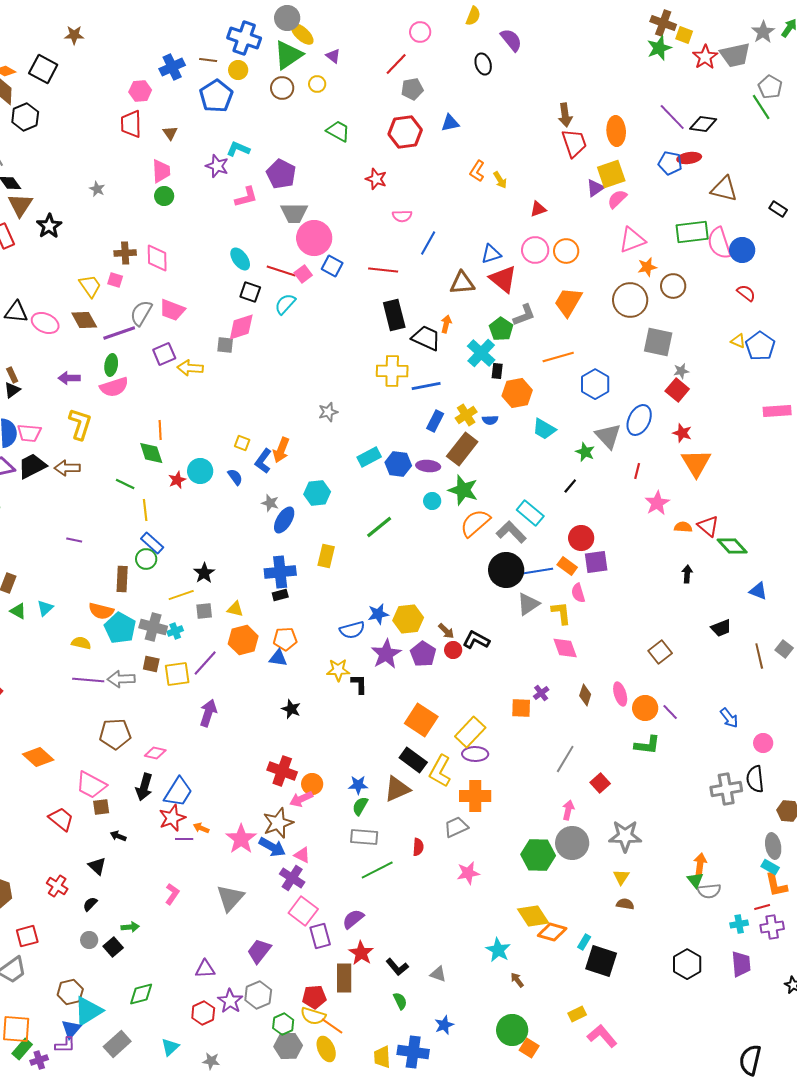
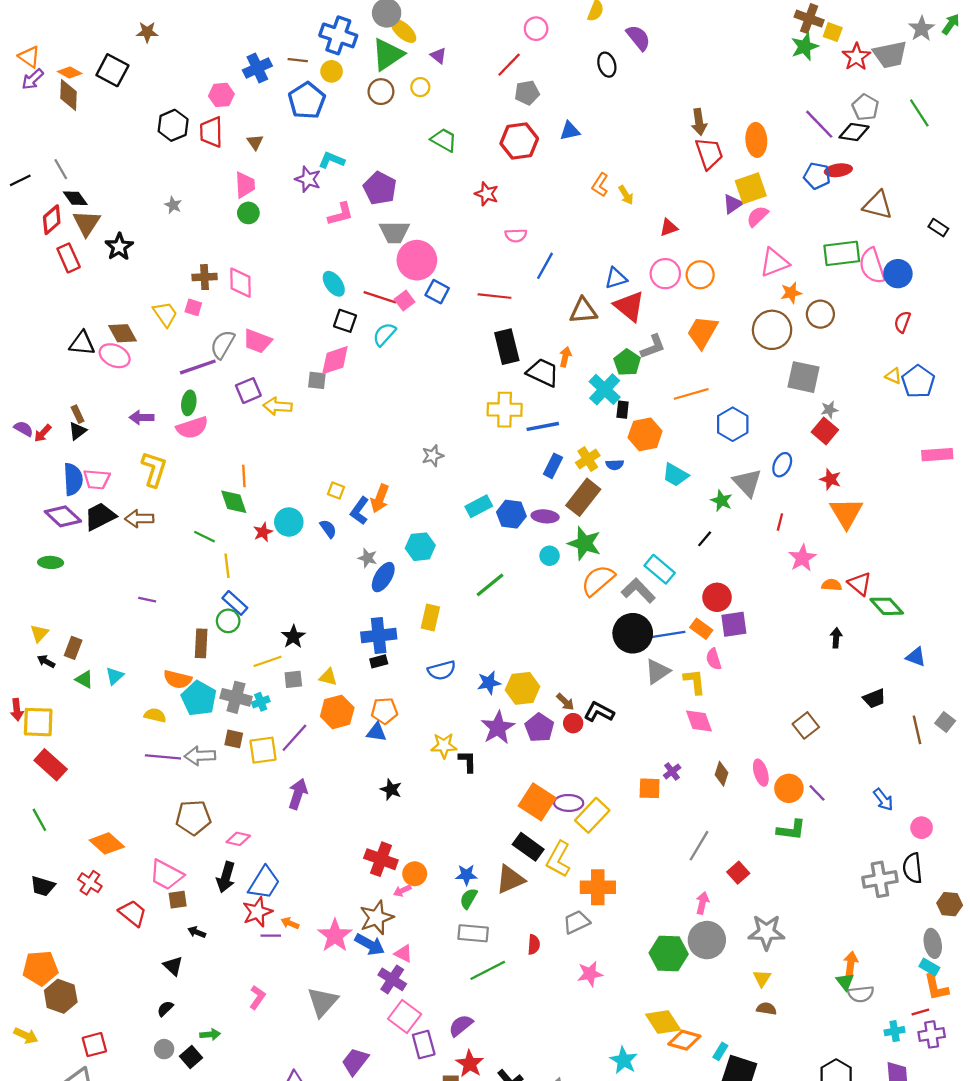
gray pentagon: (770, 87) -> (865, 107), moved
black hexagon: (25, 117) -> (173, 125), moved
red semicircle: (746, 293) -> (902, 322), turned -108
brown diamond: (84, 320) -> (122, 333), moved
blue ellipse: (639, 420) -> (782, 465), size x0.7
blue semicircle: (352, 630) -> (442, 670), moved
purple ellipse: (475, 754) -> (569, 803), moved
pink arrow: (301, 799) -> (402, 891), size x0.7
red cross: (57, 886) -> (90, 883), moved

